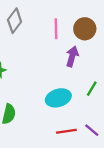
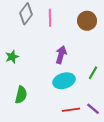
pink line: (56, 29) -> (50, 18), moved
purple arrow: (72, 56) -> (61, 55), moved

